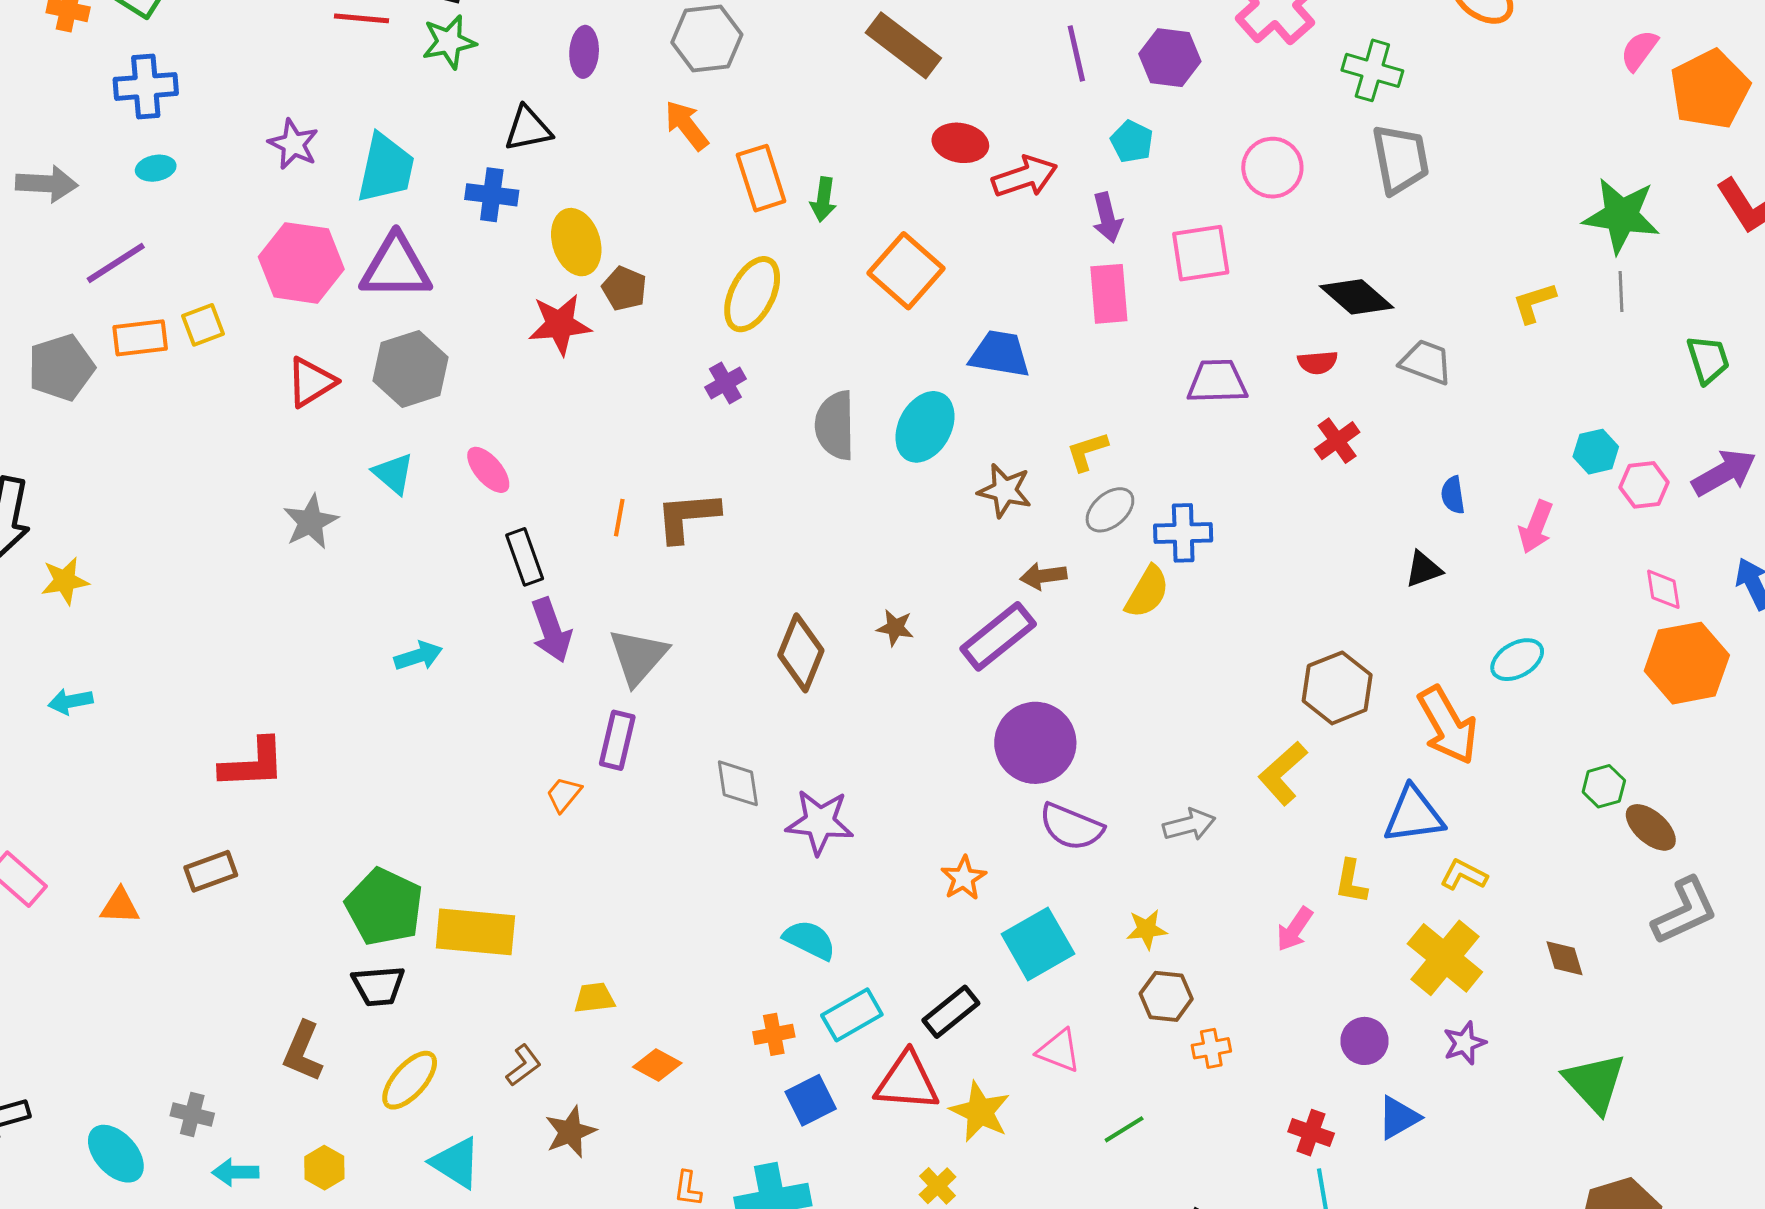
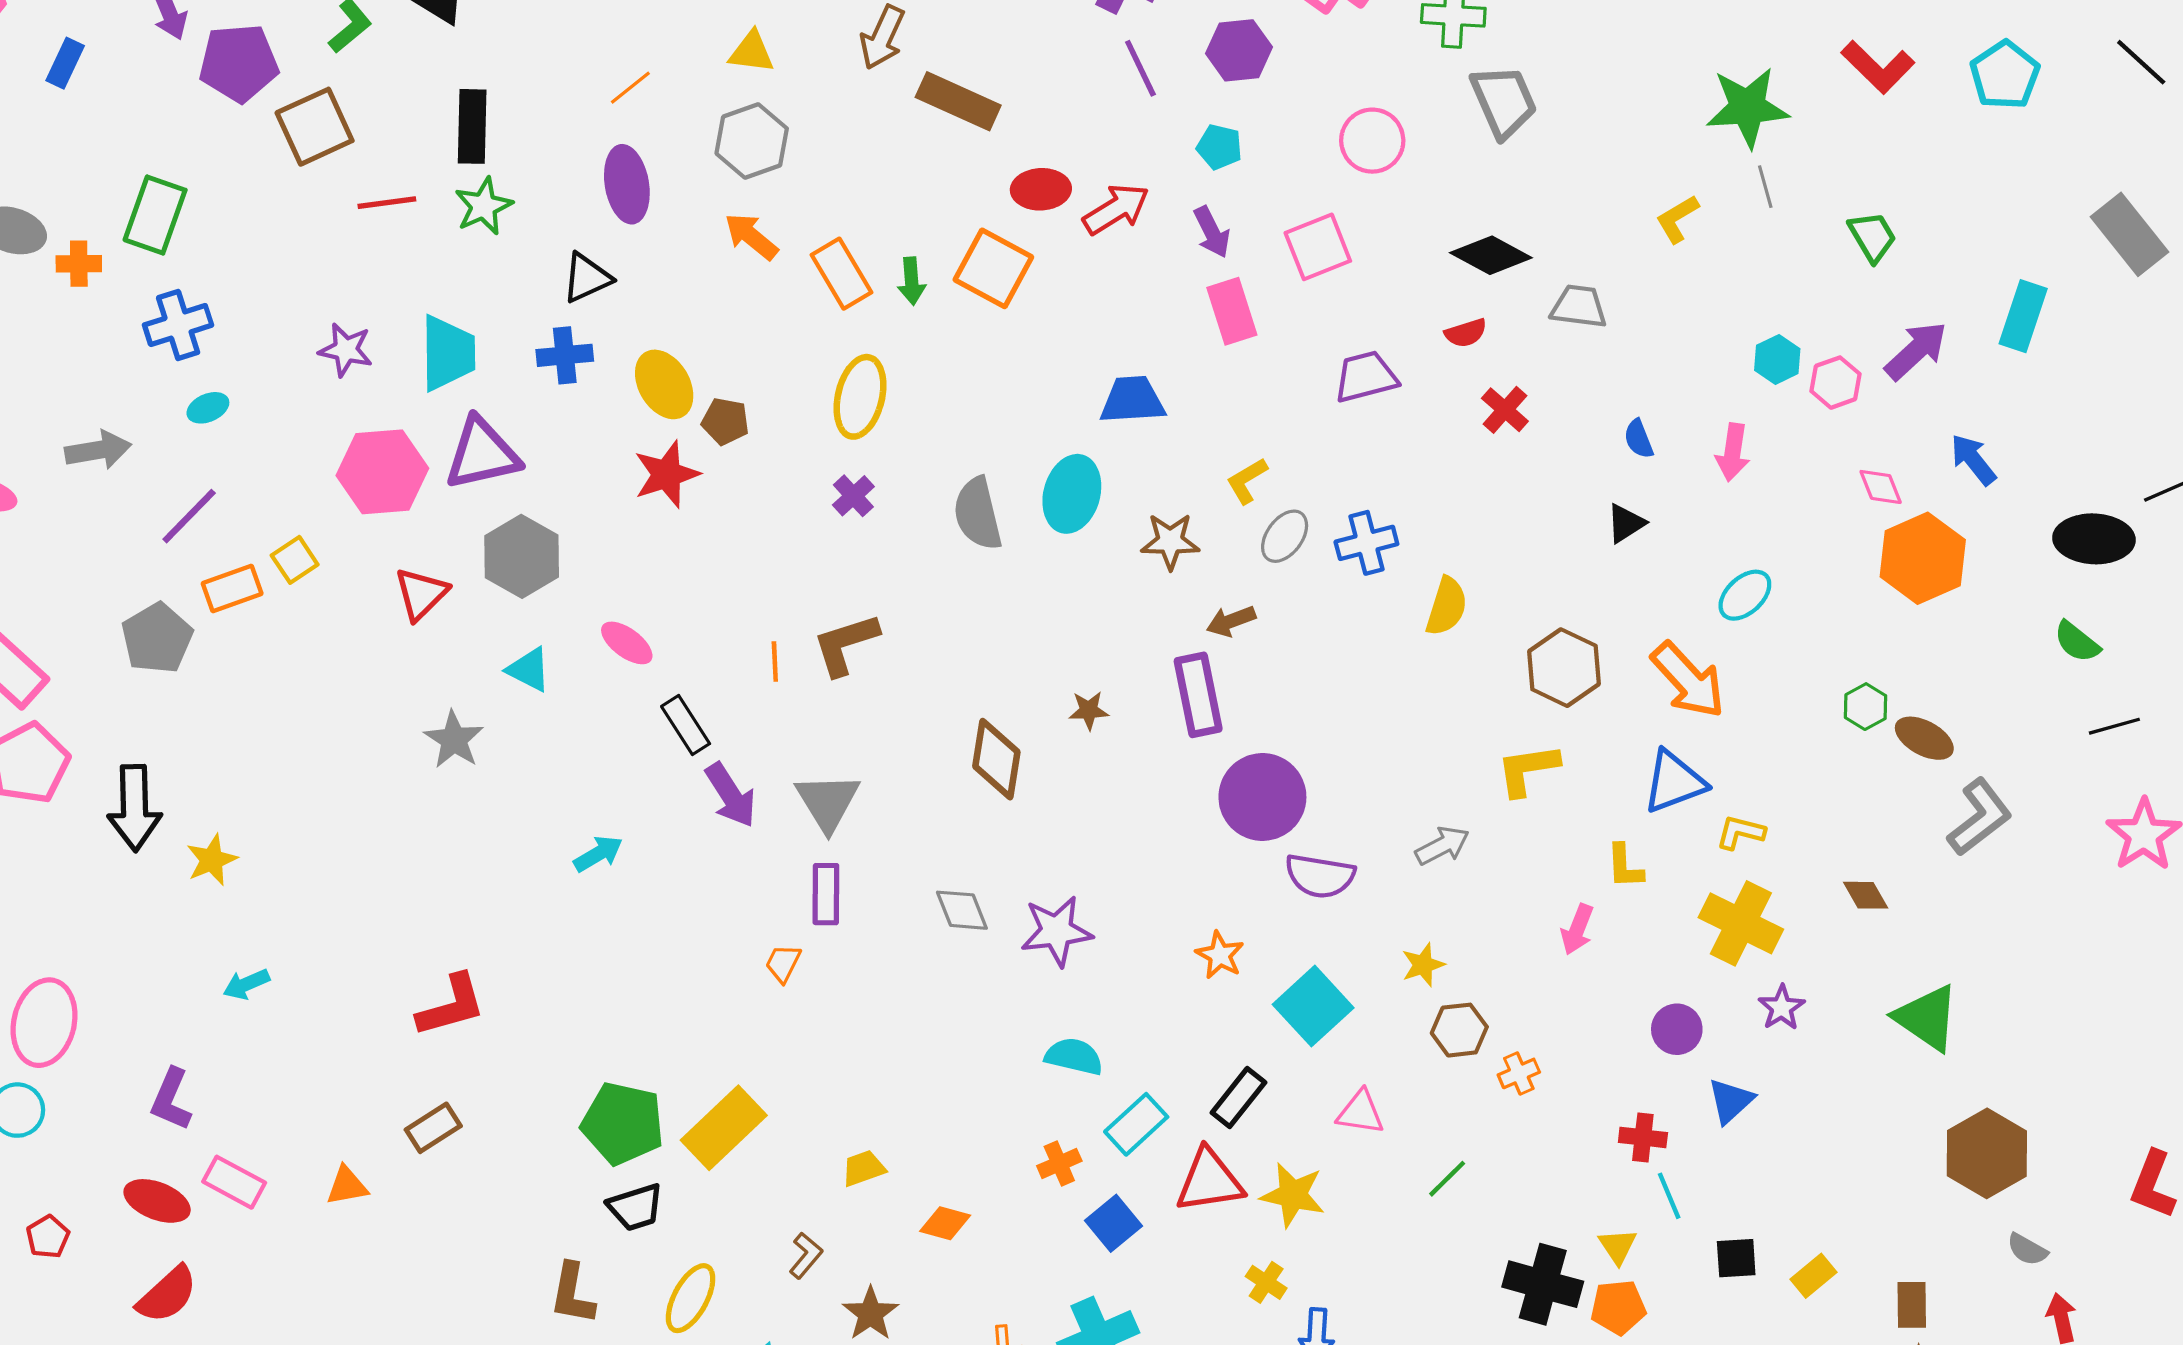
purple ellipse: (584, 52) -> (627, 184), size x1.4
orange square: (906, 271) -> (993, 268), moved
yellow semicircle: (1147, 592) -> (1447, 606), moved
purple rectangle: (998, 636) -> (1198, 695), turned -50
yellow L-shape: (1283, 773) -> (1528, 770), turned 46
yellow rectangle: (475, 932) -> (724, 1128), turned -36

